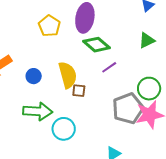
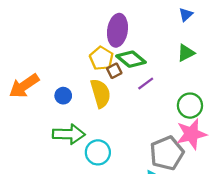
yellow pentagon: (49, 26) -> (101, 58), moved
brown square: (79, 91) -> (114, 71), moved, turned -32
gray pentagon: (128, 108) -> (167, 153), moved

